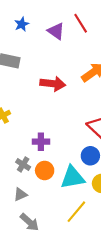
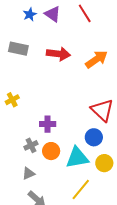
purple triangle: (56, 31) -> (53, 14), moved
red arrow: (53, 84) -> (58, 54), moved
gray cross: (23, 164) -> (31, 145), turned 32

